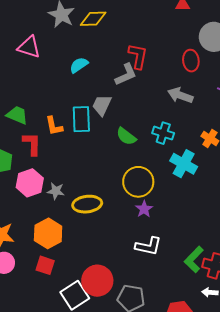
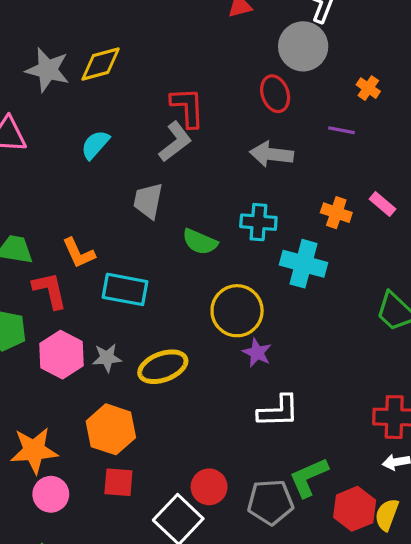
cyan rectangle: (81, 119) -> (125, 289), moved, turned -64
green L-shape: (194, 259) -> (309, 477), moved, turned 36
red circle: (97, 281) -> (209, 487), size x0.7

